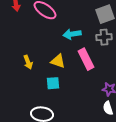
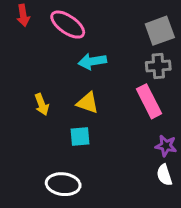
cyan arrow: (72, 34) -> (92, 61), moved
pink rectangle: (86, 59) -> (149, 101), moved

